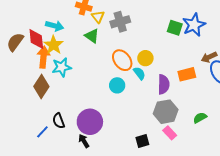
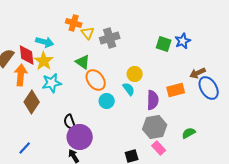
blue star: (194, 25) -> (183, 41), size x0.7
green triangle: (92, 36) -> (83, 62), moved
orange arrow: (43, 57) -> (21, 75), moved
orange ellipse: (122, 60) -> (96, 80), moved
black semicircle: (59, 121) -> (70, 122), moved
blue line: (42, 132) -> (25, 148), moved

